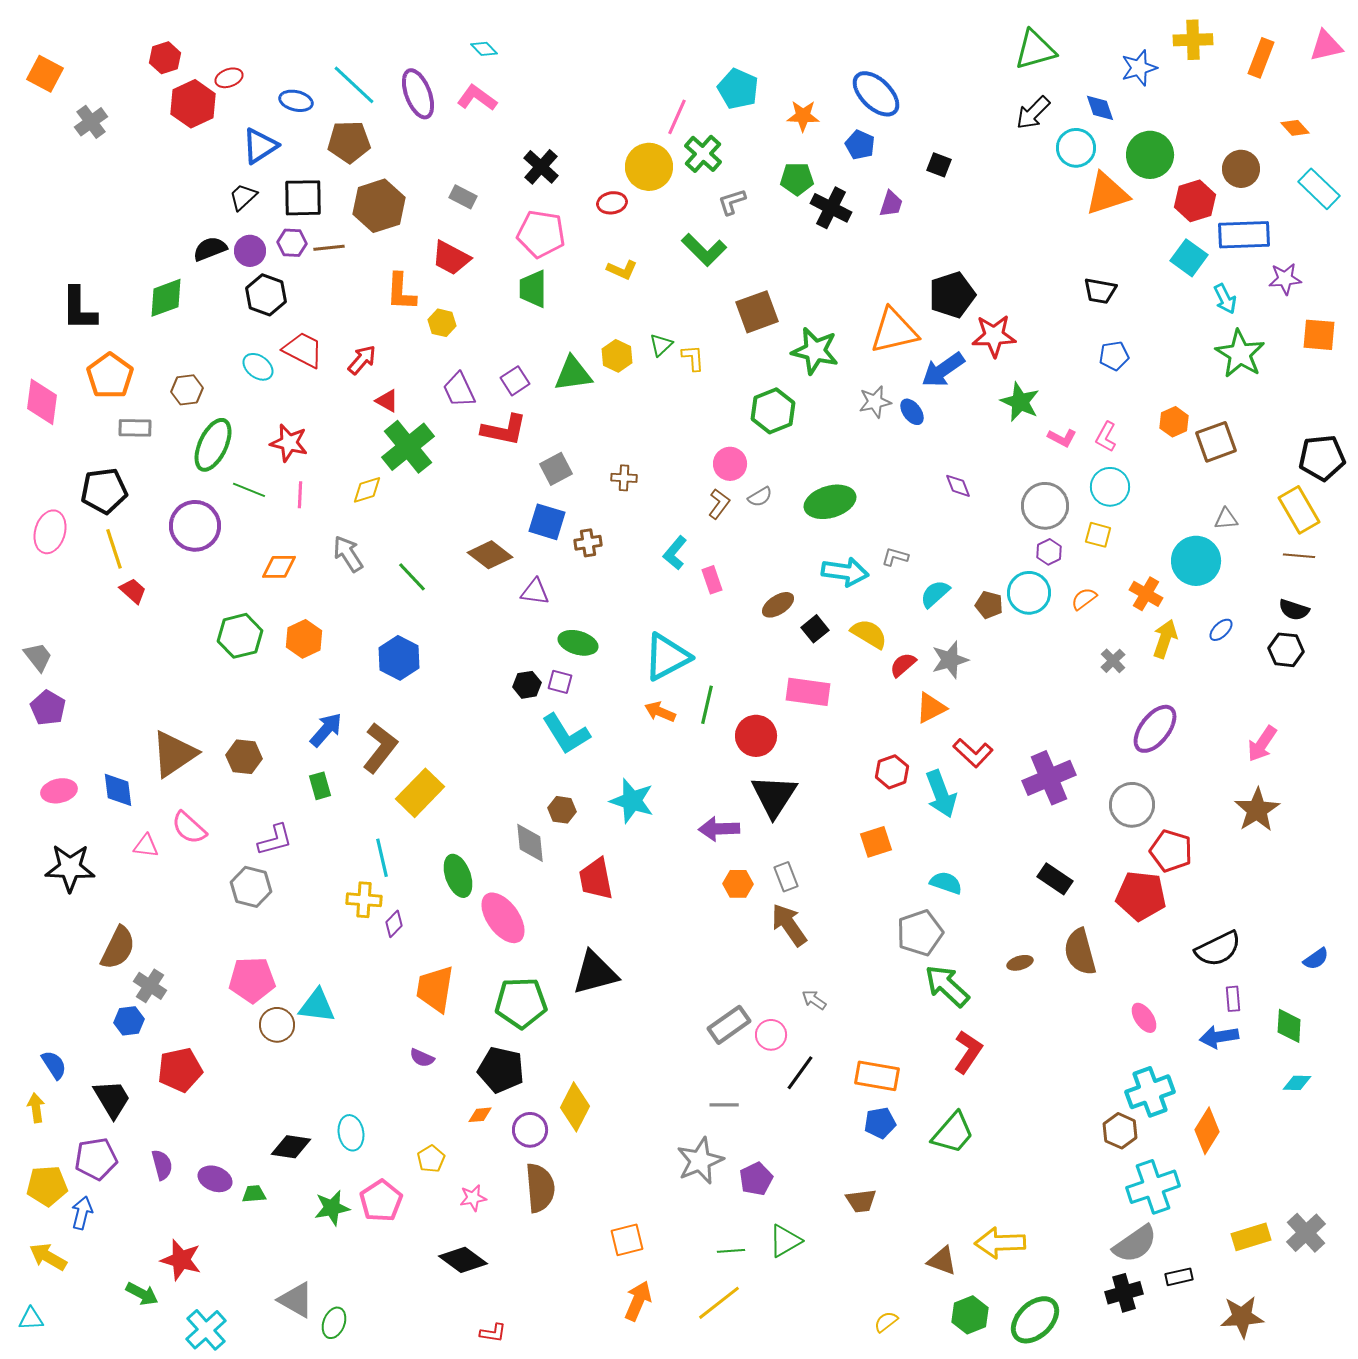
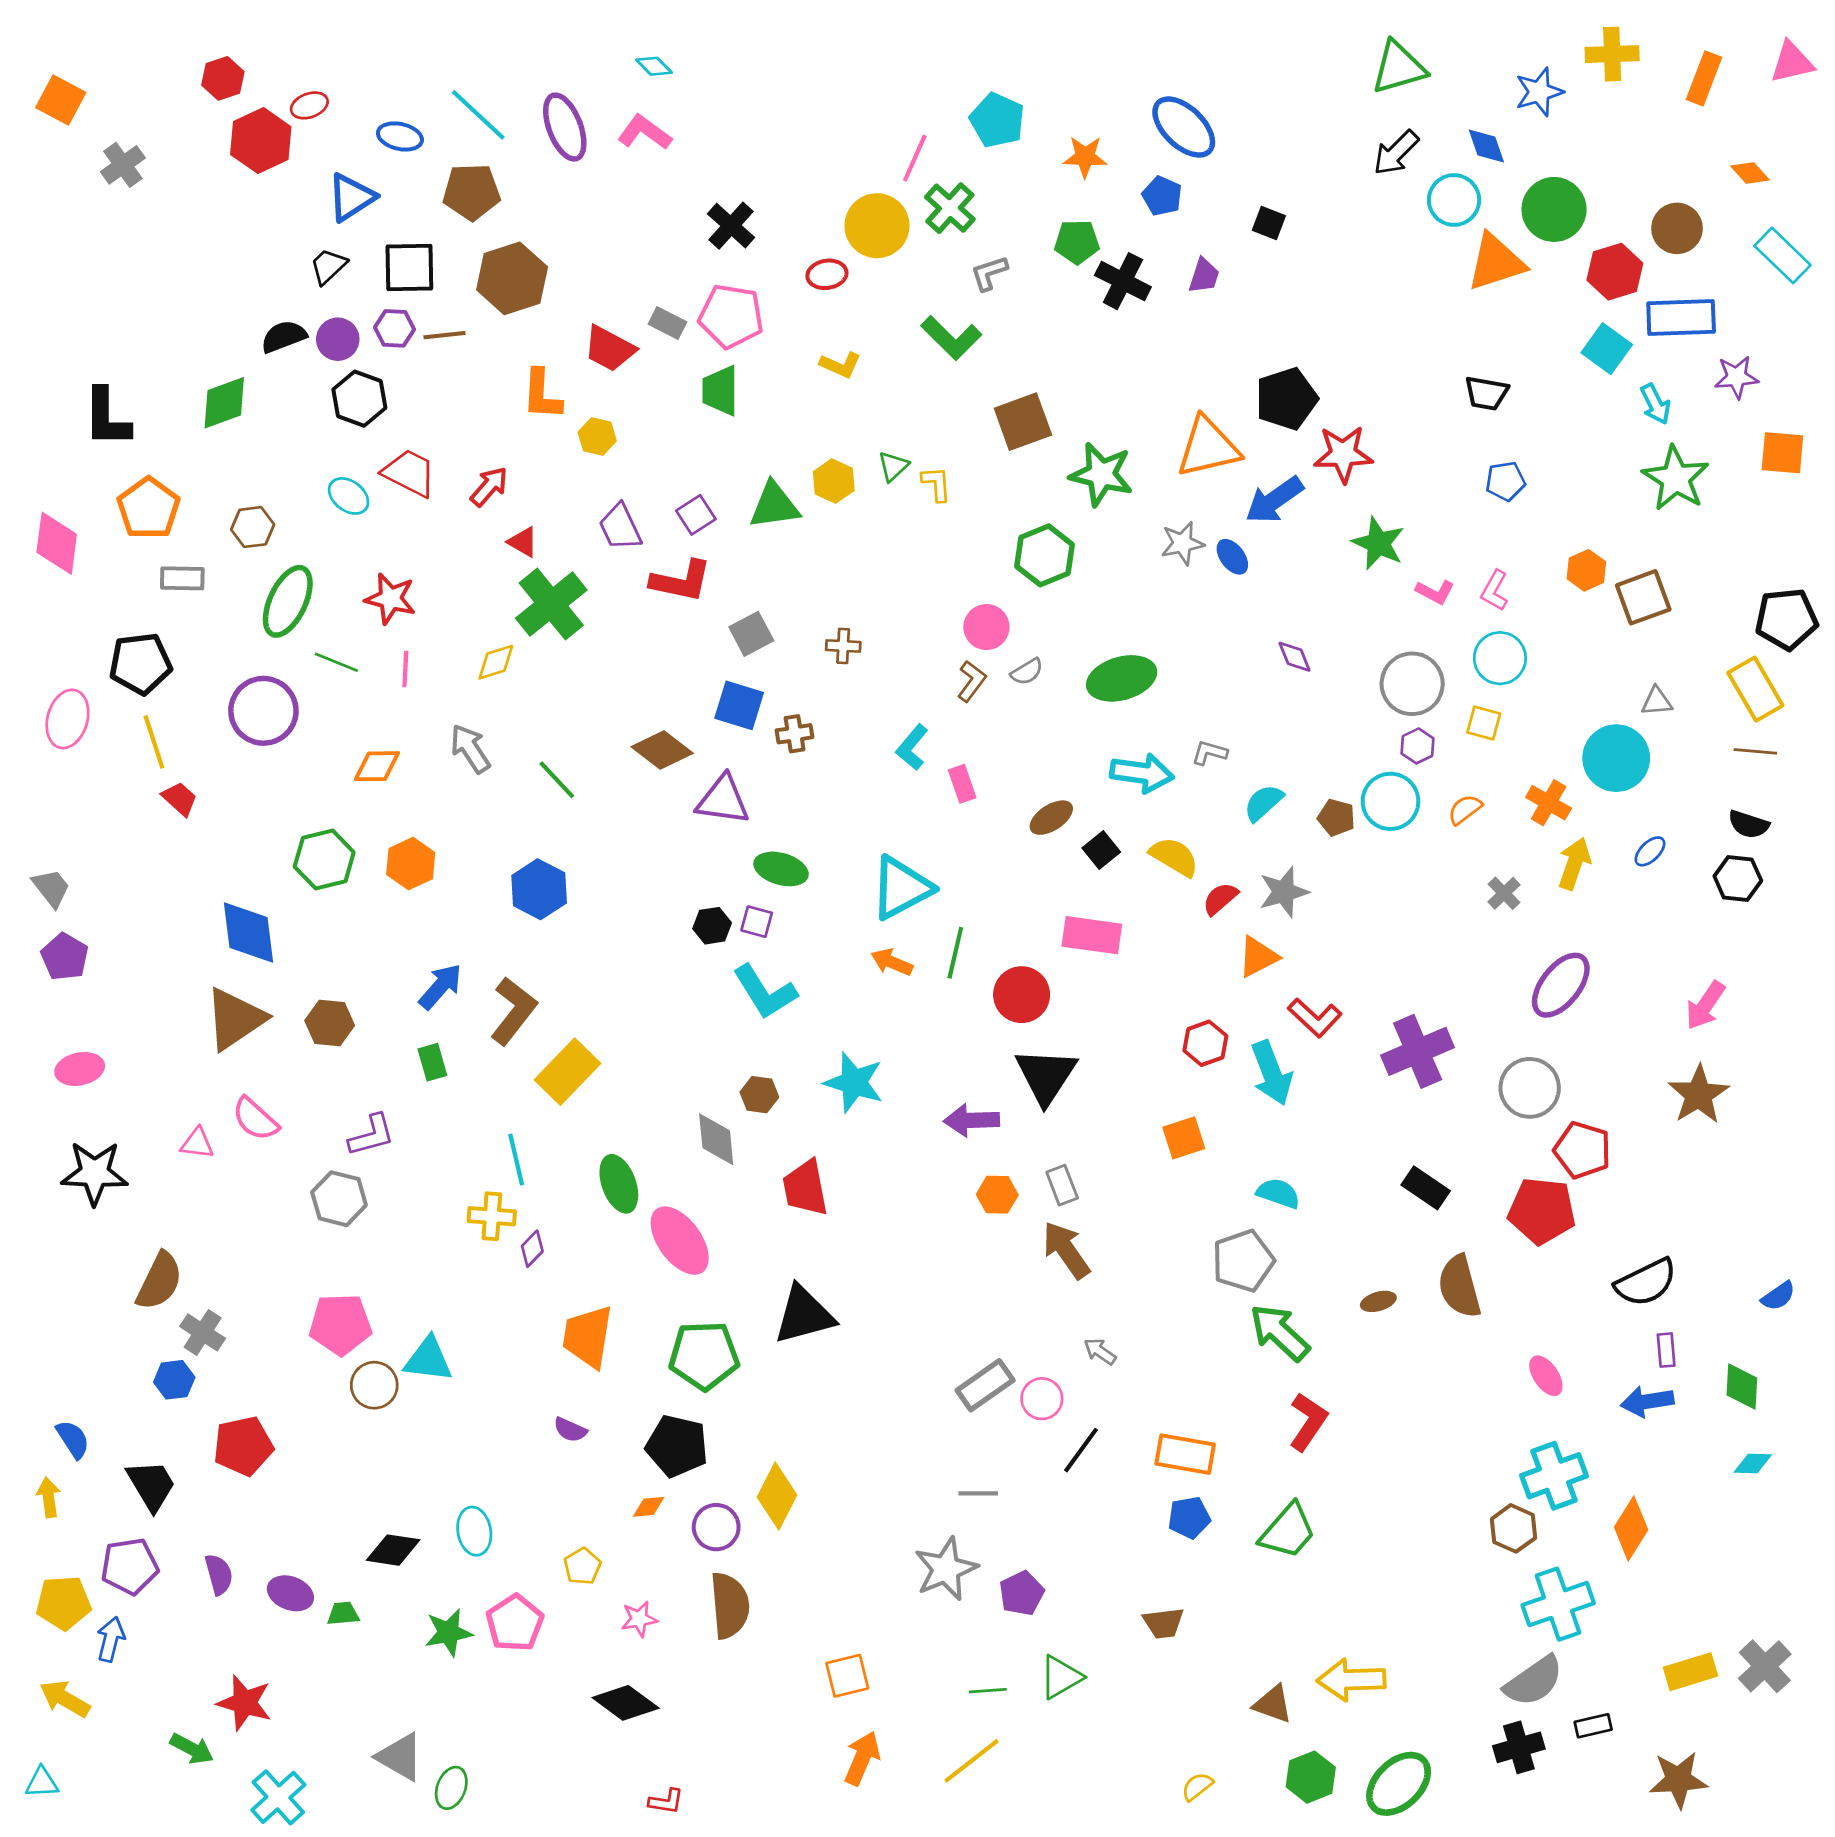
gray rectangle: (463, 197) -> (667, 323), moved
purple triangle: (535, 592) -> (723, 800), size x1.4
blue diamond: (118, 790) -> (249, 932), moved, size x1.4

